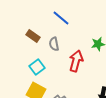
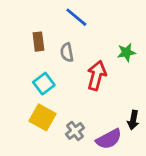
brown rectangle: (33, 36) -> (38, 42), turned 48

